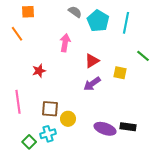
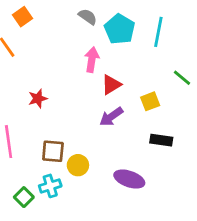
orange square: (28, 12) -> (22, 17), turned -32
pink arrow: (65, 43) -> (92, 60), moved
yellow square: (120, 73) -> (150, 101), turned -32
black rectangle: (128, 127) -> (161, 140), moved

